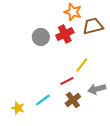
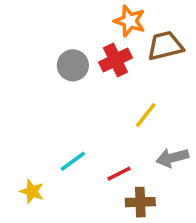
red line: (67, 81) -> (119, 174), moved
cyan line: (43, 100) -> (73, 161), moved
brown cross: (73, 100) -> (140, 202), moved, turned 35

